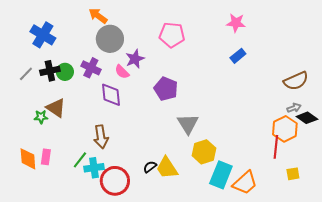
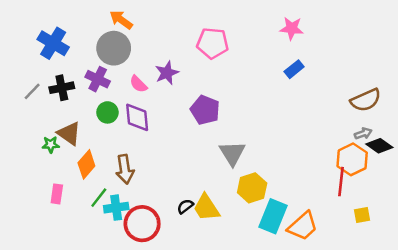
gray circle: (110, 39) -> (114, 48), moved
purple cross: (91, 68) -> (98, 79), moved
green circle: (65, 72) -> (107, 112), moved
pink semicircle: (122, 72) -> (138, 84), moved
orange diamond: (28, 159) -> (86, 164), moved, turned 45

